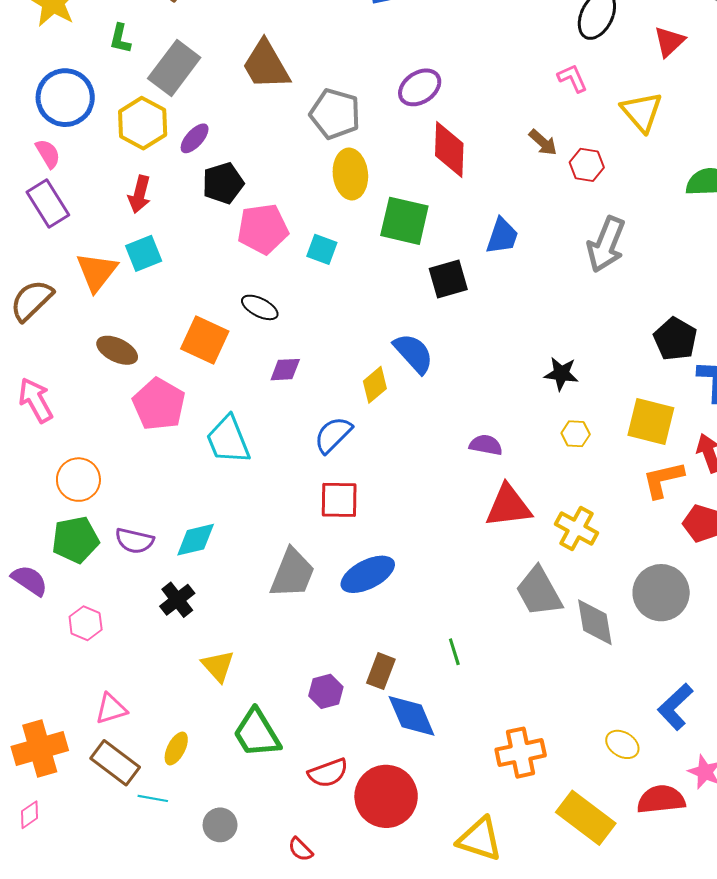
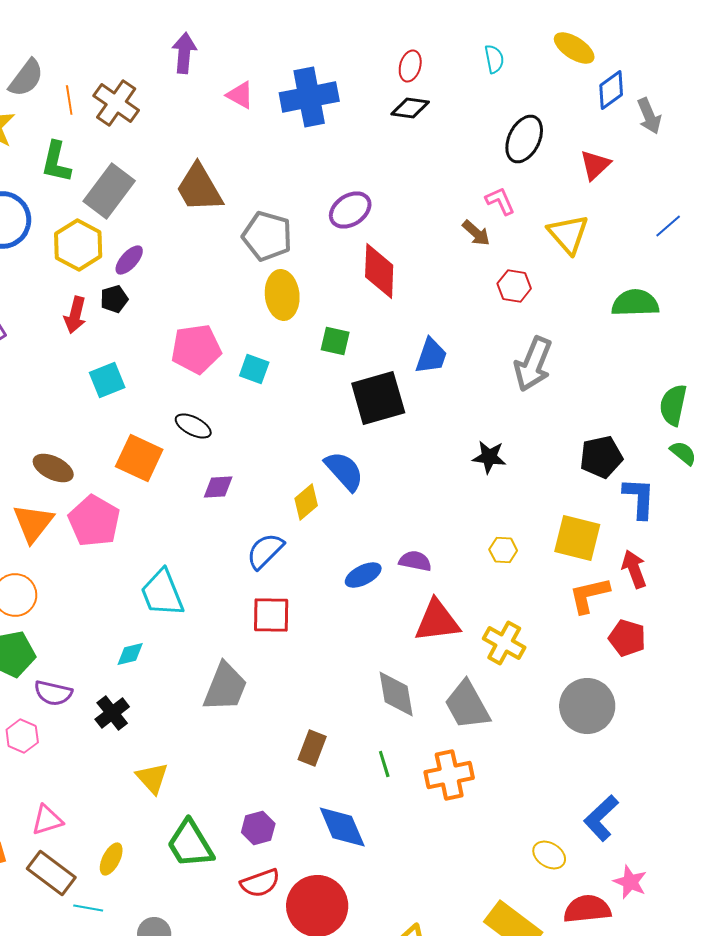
green L-shape: (120, 39) -> (56, 162), size x1.4
brown arrow: (543, 142) -> (476, 233), moved
black pentagon: (223, 183) -> (114, 299), moved, size x0.7
green square: (404, 221) -> (335, 341), size x0.6
cyan square: (144, 253) -> (107, 380), moved
orange triangle: (97, 272) -> (33, 523), moved
black square: (448, 279) -> (378, 398), size x1.4
black pentagon: (675, 339) -> (601, 457), turned 30
black star: (561, 374) -> (489, 457), moved
cyan trapezoid: (228, 440) -> (162, 593), moved
cyan diamond: (196, 540) -> (130, 654), size x0.7
purple semicircle: (134, 541) -> (53, 693), moved
blue ellipse: (368, 574) -> (363, 575), moved, size x0.7
gray diamond: (595, 622) -> (396, 694), moved
brown rectangle: (381, 671) -> (312, 748), moved
purple hexagon: (326, 691) -> (258, 828), moved
orange cross: (521, 753) -> (449, 775), moved

